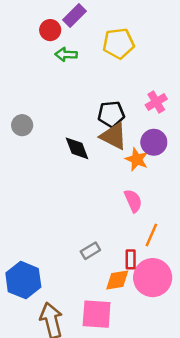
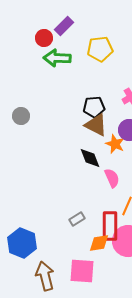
green arrow: (66, 54) -> (57, 58), size x1.5
black diamond: (77, 148) -> (90, 158), moved
red rectangle: (131, 259) -> (110, 226), size x1.8

